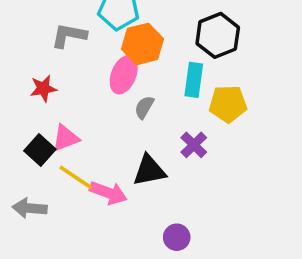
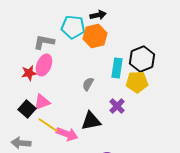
black hexagon: (218, 35) -> (142, 59), moved
orange hexagon: (142, 44) -> (95, 36), moved
pink ellipse: (124, 75) -> (44, 65), moved

